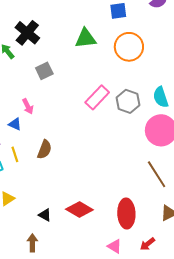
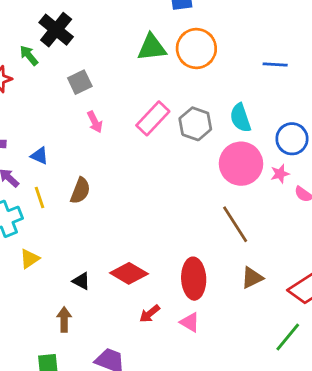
green triangle: (85, 38) -> (152, 48), moved
pink arrow: (28, 106) -> (95, 122), moved
red arrow: (148, 244) -> (150, 314), moved
pink triangle: (115, 246) -> (190, 322), moved

